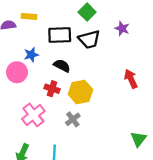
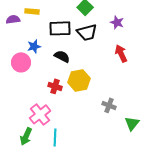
red arrow: (131, 79) -> (121, 53), moved
red cross: (52, 89) -> (55, 86), moved
pink cross: (33, 115) -> (40, 114), moved
gray cross: (73, 119) -> (109, 105), moved, turned -32

